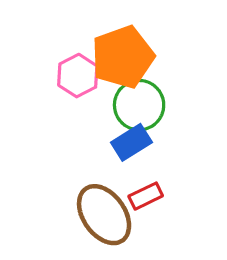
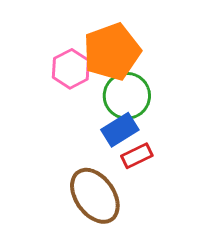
red rectangle: (146, 196) -> (137, 156), moved

